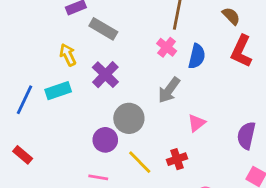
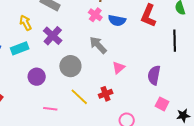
blue semicircle: (197, 56) -> (117, 20), turned 90
gray arrow: (169, 90) -> (98, 45), turned 102
purple circle: (105, 140) -> (37, 77), moved

